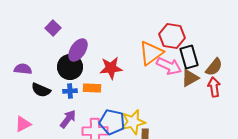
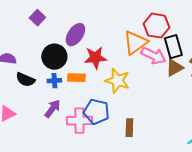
purple ellipse: (78, 50) -> (75, 35), moved
yellow star: (133, 122) -> (117, 81), moved, turned 30

